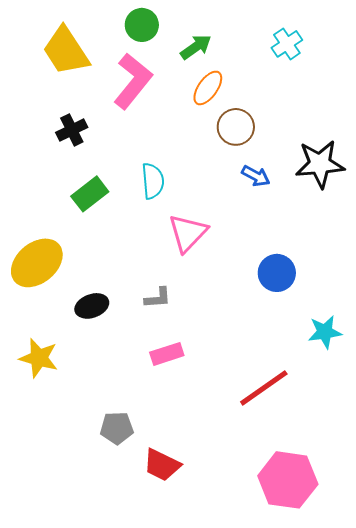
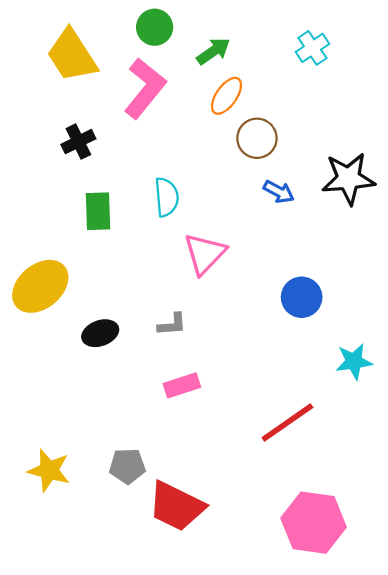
green rectangle: (90, 194) -> (98, 211), turned -54
yellow star: (39, 358) -> (49, 470), moved
red trapezoid: (162, 465) -> (176, 506), size x1.4

